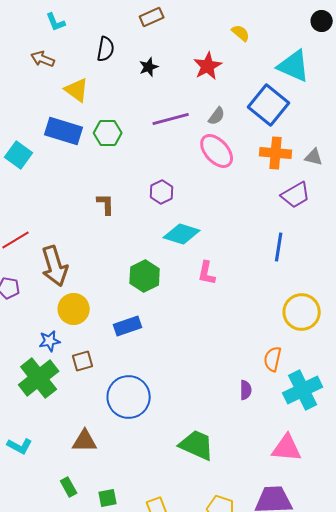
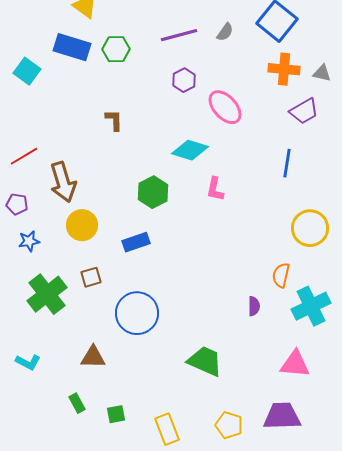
pink ellipse: (217, 151) -> (225, 107), moved
purple hexagon: (162, 192) -> (184, 80), moved
blue star: (50, 341) -> (29, 241), moved

